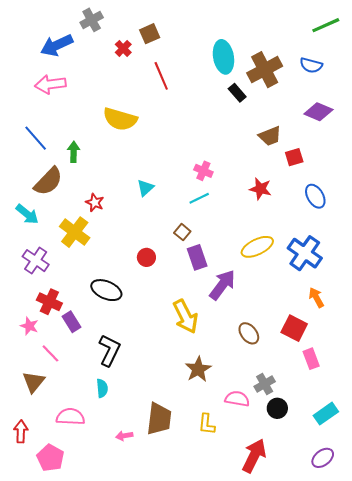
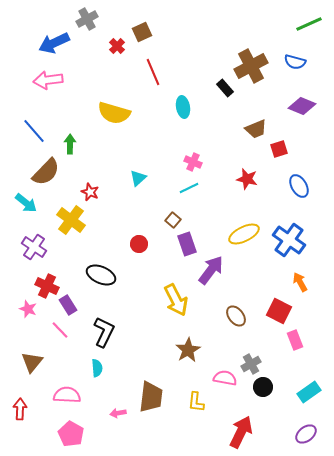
cyan ellipse: (223, 57) -> (183, 107), moved, size x0.7
pink line: (50, 353) -> (60, 330), moved
pink pentagon: (50, 458) -> (71, 434), moved

